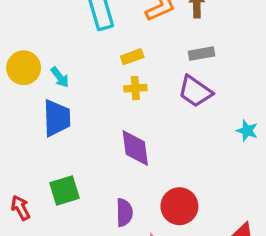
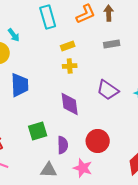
cyan arrow: (60, 77) -> (14, 35), moved
purple trapezoid: (195, 91) -> (108, 90), moved
green square: (65, 190) -> (38, 131), moved

